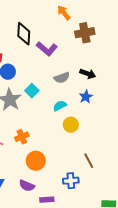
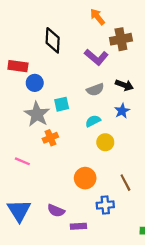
purple L-shape: (47, 49) -> (96, 57), moved
cyan square: (32, 91) -> (62, 104), turned 32
orange cross: (22, 137) -> (50, 138), moved
orange circle: (36, 161) -> (85, 178), moved

